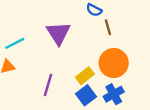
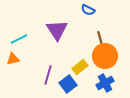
brown line: (108, 27) -> (100, 38), moved
blue square: (86, 95) -> (68, 84), moved

